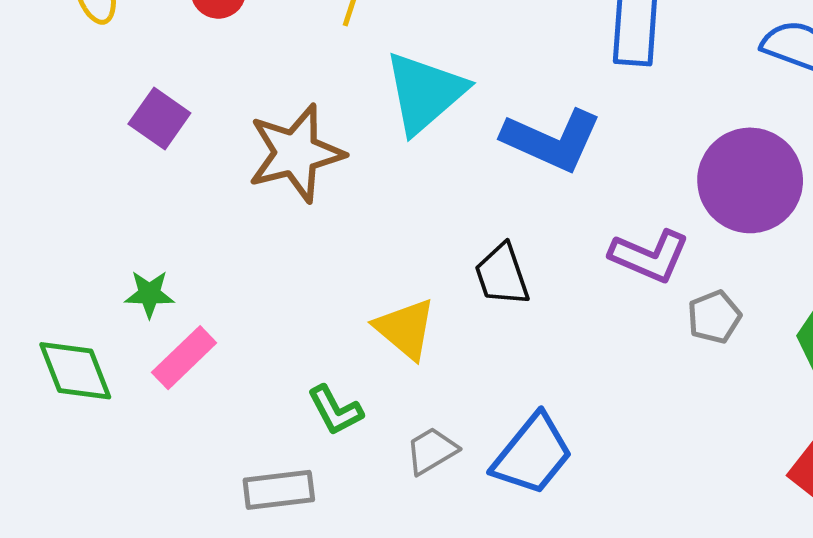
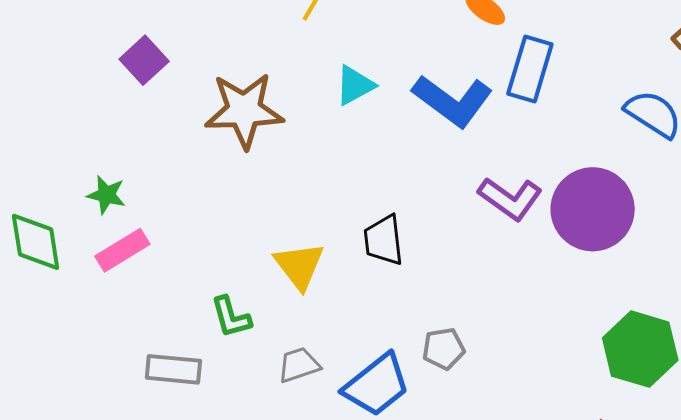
cyan triangle: (425, 93) -> (355, 85), size x0.6
blue L-shape: (552, 140) -> (453, 101), moved
purple L-shape: (650, 256) -> (510, 199), moved
gray pentagon: (714, 317) -> (444, 349), moved

